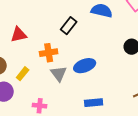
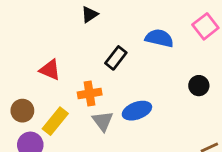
red triangle: (19, 35) -> (50, 70), turned 36
yellow rectangle: (23, 74) -> (55, 121), size x1.5

